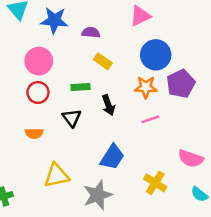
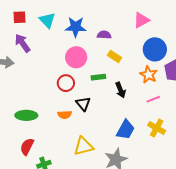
pink circle: (39, 61) -> (76, 57), moved
orange star: (146, 87) -> (149, 75), turned 30
black triangle: (72, 118) -> (83, 104), moved
yellow cross: (155, 183) -> (157, 128), moved

